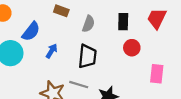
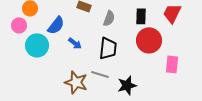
red circle: (132, 48) -> (149, 40), size x1.6
blue arrow: (52, 51) -> (75, 43), turned 96

